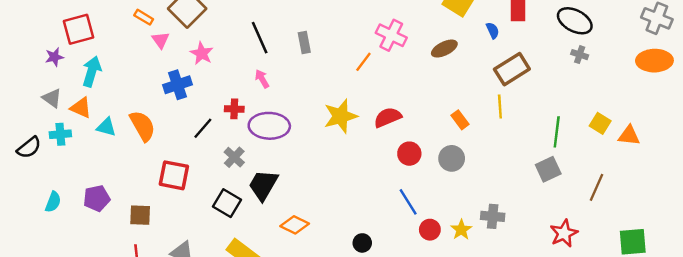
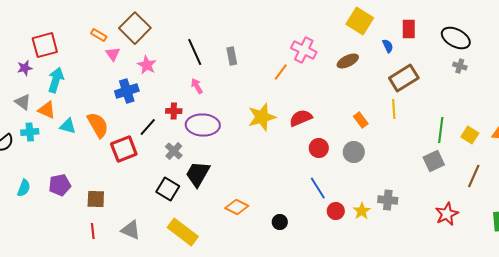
yellow square: (600, 123) -> (470, 135), moved
red square: (174, 175) -> (124, 149), moved, turned -32
orange diamond: (295, 225) -> (237, 207), moved

